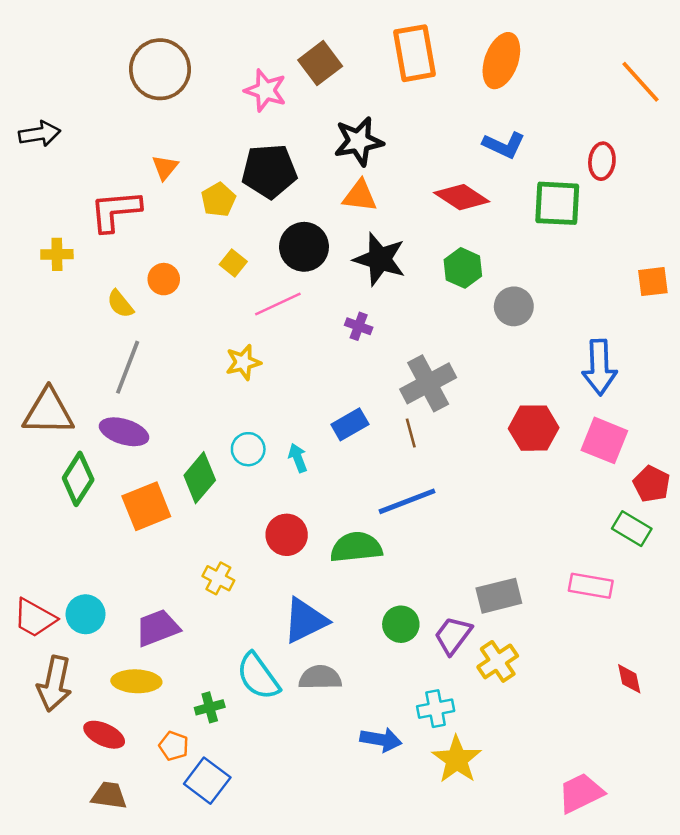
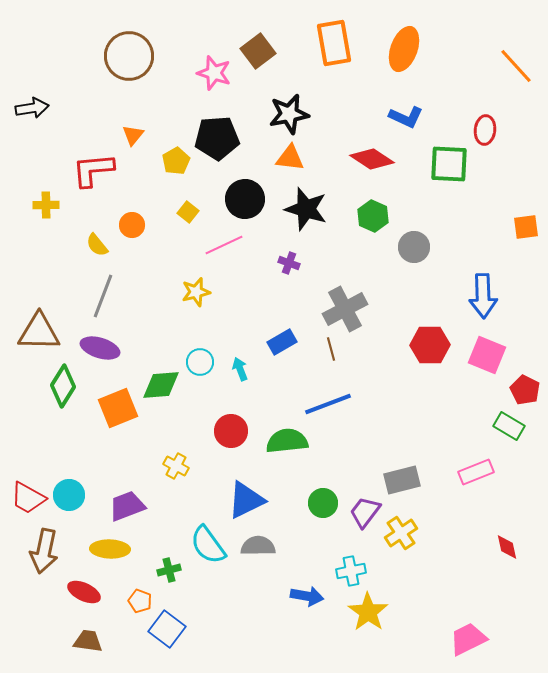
green diamond: (200, 478) -> (161, 385), turned 45
pink rectangle: (591, 586) -> (476, 472), turned -32

